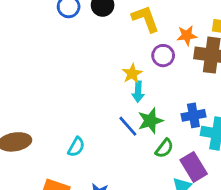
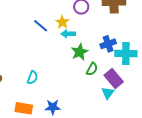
cyan arrow: (138, 92) -> (68, 34), turned 96
blue line: (128, 126) -> (41, 26), moved

